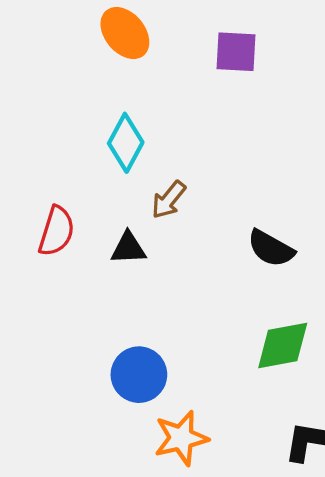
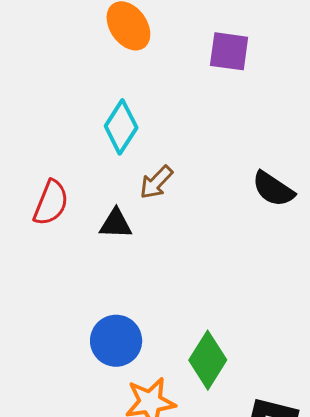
black semicircle: (271, 248) -> (273, 189), moved
green diamond: (283, 345) -> (208, 360), moved, turned -52

